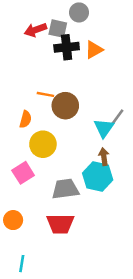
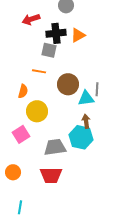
gray square: (58, 29) -> (49, 50), moved
brown circle: (65, 106) -> (68, 84), moved
gray line: (118, 117) -> (97, 89), turned -32
cyan triangle: (104, 128) -> (86, 98), turned 48

